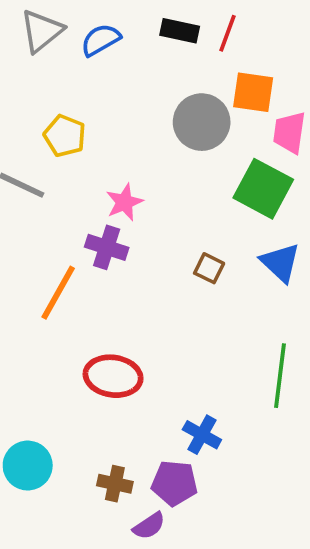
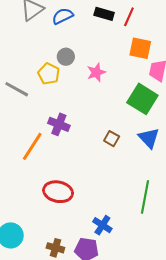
gray circle: (202, 122) -> (66, 57), moved, size x0.6
yellow pentagon: (65, 136) -> (49, 74), moved
pink star: (124, 202) -> (96, 72), moved

